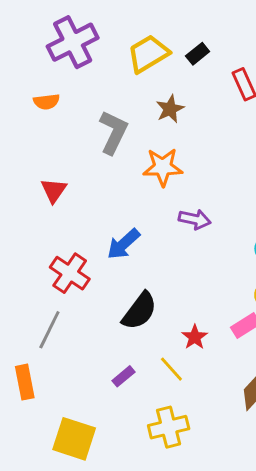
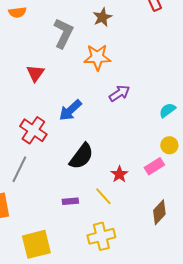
red triangle: (54, 190) -> (35, 73), moved
purple arrow: (195, 219) -> (119, 93), turned -45
purple rectangle: (123, 376) -> (70, 201), turned 35
yellow square: (74, 439) -> (36, 244), turned -32

